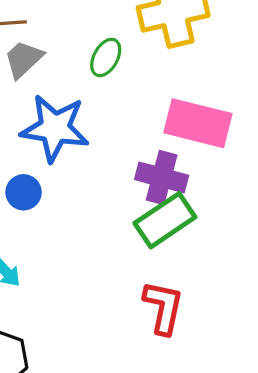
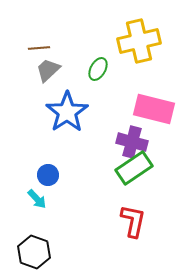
blue star: (55, 128) -> (67, 112), turned 30
blue circle: (24, 192) -> (48, 175), moved

